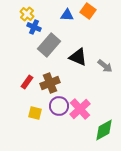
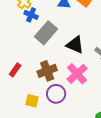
red rectangle: (27, 82) -> (15, 70), moved
pink cross: (80, 109) -> (77, 74), moved

